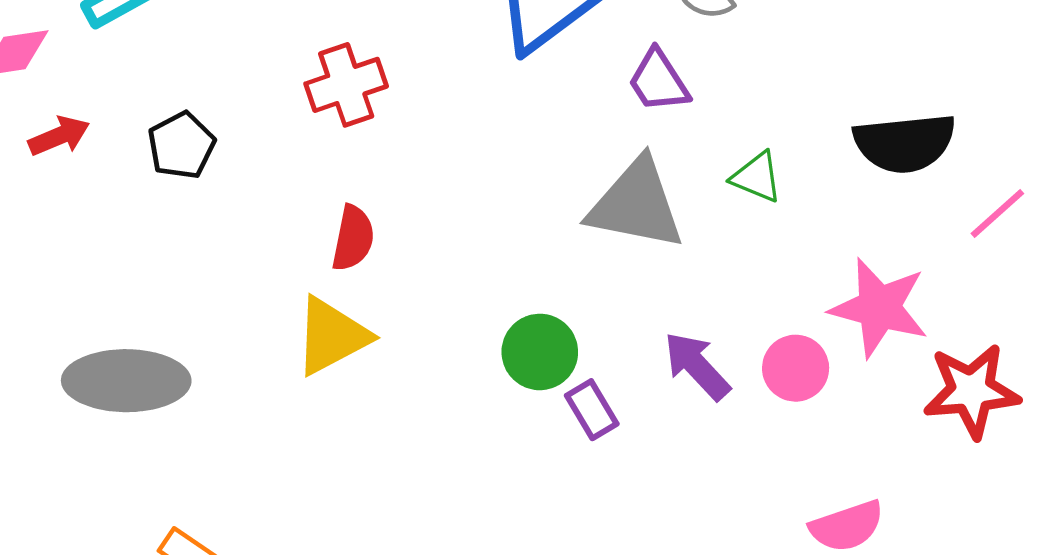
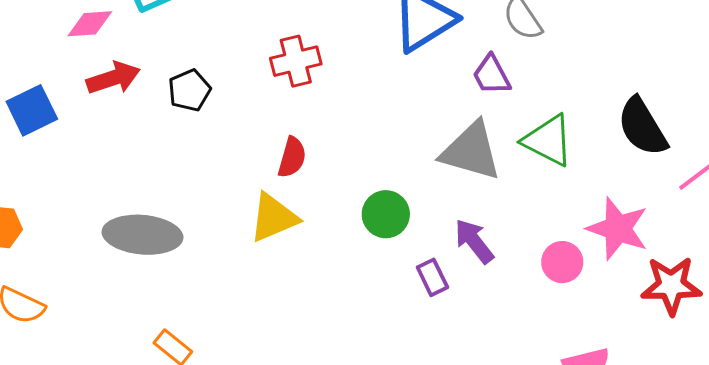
red arrow: (59, 136) -> (113, 78), size x1.4
black semicircle: (905, 143) -> (642, 127), turned 60
green triangle: (757, 177) -> (548, 140), size x1.6
green circle: (540, 352) -> (386, 214), moved
purple arrow: (697, 366) -> (474, 241), moved

